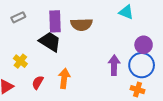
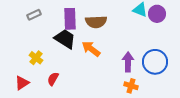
purple circle: (144, 45) -> (157, 14), moved
orange arrow: (64, 78) -> (91, 49), moved, turned -60
orange cross: (137, 90) -> (131, 86), moved

